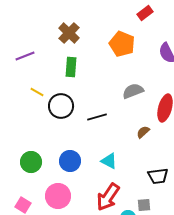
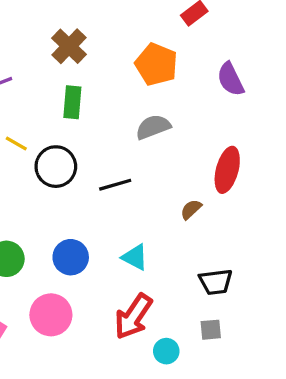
gray semicircle: (133, 91) -> (153, 127), moved
gray square: (144, 205) -> (211, 330), moved

